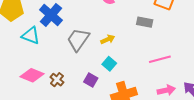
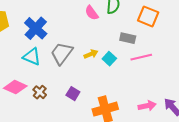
cyan triangle: (31, 36) -> (32, 57), moved
pink line: (160, 59) -> (141, 57), moved
cyan square: (109, 64) -> (109, 59), moved

